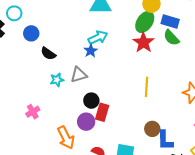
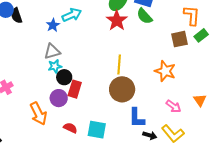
blue star: (91, 51) -> (53, 25), moved
black semicircle: (48, 53) -> (16, 16), moved, turned 35
cyan star: (57, 80) -> (55, 66), moved
brown circle: (152, 129) -> (122, 89), moved, size x1.6

